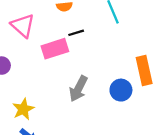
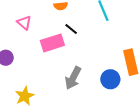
pink triangle: (23, 26) -> (24, 23), size x0.7
black line: (76, 33) -> (71, 29), turned 56

